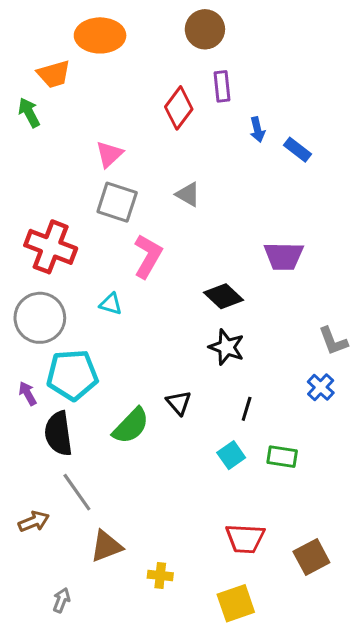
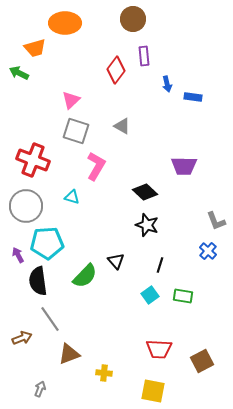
green arrow: (29, 113) -> (19, 73), turned -36
blue rectangle: (298, 150) -> (193, 97), turned -30
yellow square: (236, 603) -> (153, 391), turned 30

